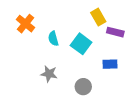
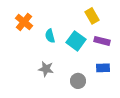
purple rectangle: (115, 32) -> (102, 41), moved
blue rectangle: (110, 64) -> (103, 68), moved

